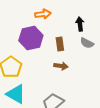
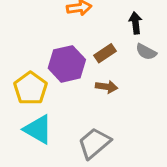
purple hexagon: (31, 38) -> (67, 64), moved
brown rectangle: (60, 44) -> (105, 53), turned 64

